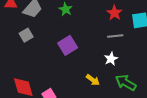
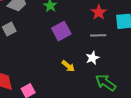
purple square: (68, 45) -> (61, 31), moved
yellow arrow: (93, 80) -> (68, 66), moved

